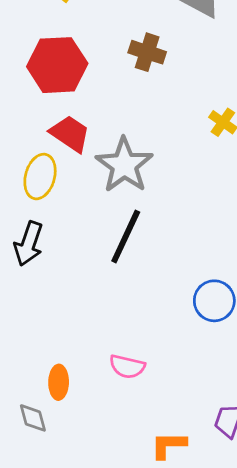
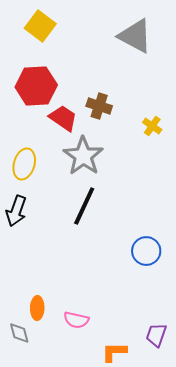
brown cross: (147, 52) -> (99, 106), moved
red trapezoid: (70, 134) -> (63, 118), moved
pink semicircle: (127, 367) -> (76, 320), moved

